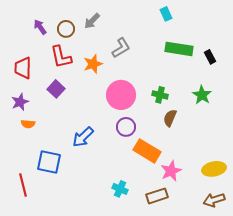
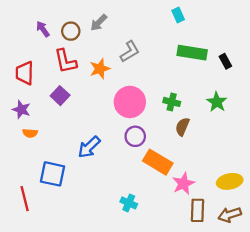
purple star: (20, 102) -> (21, 109), turned -30
brown rectangle: (157, 196) -> (197, 210), moved, turned -70

